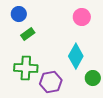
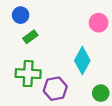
pink circle: (82, 17) -> (99, 23), moved
green circle: (93, 78) -> (101, 93), moved

